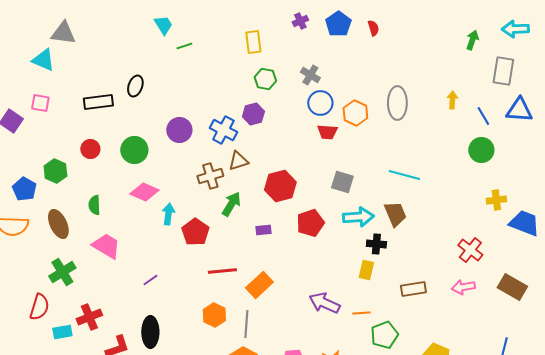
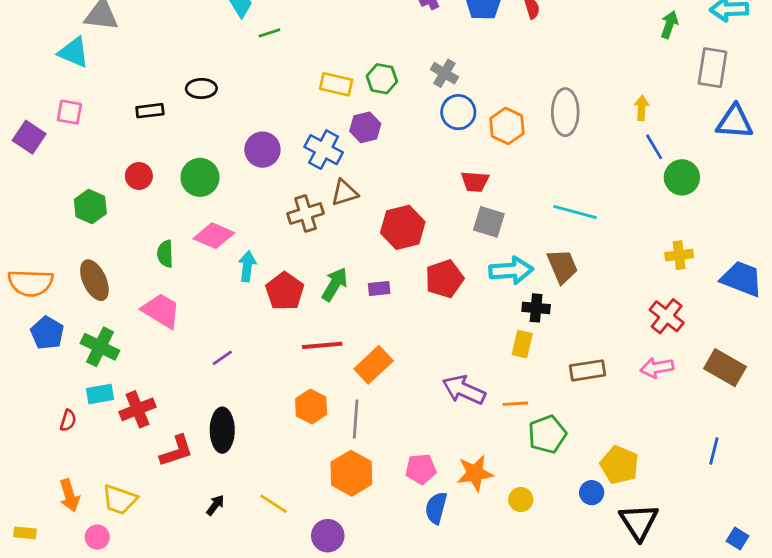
yellow rectangle: (253, 42) -> (336, 84), moved, turned -70
black ellipse: (135, 86) -> (201, 88), turned 70
black rectangle: (98, 102) -> (150, 111), size x0.7
blue line: (483, 116) -> (654, 147), moved
red trapezoid: (327, 132) -> (475, 182), moved
blue pentagon: (24, 189) -> (47, 333), moved
yellow cross: (496, 200) -> (679, 255), moved
green arrow: (231, 204) -> (335, 284), moved
green semicircle: (94, 205) -> (165, 254), moved
green cross: (62, 272) -> (100, 347), turned -32
red semicircle: (39, 307) -> (68, 420), moved, size x0.6
cyan rectangle: (62, 332) -> (100, 394), moved

